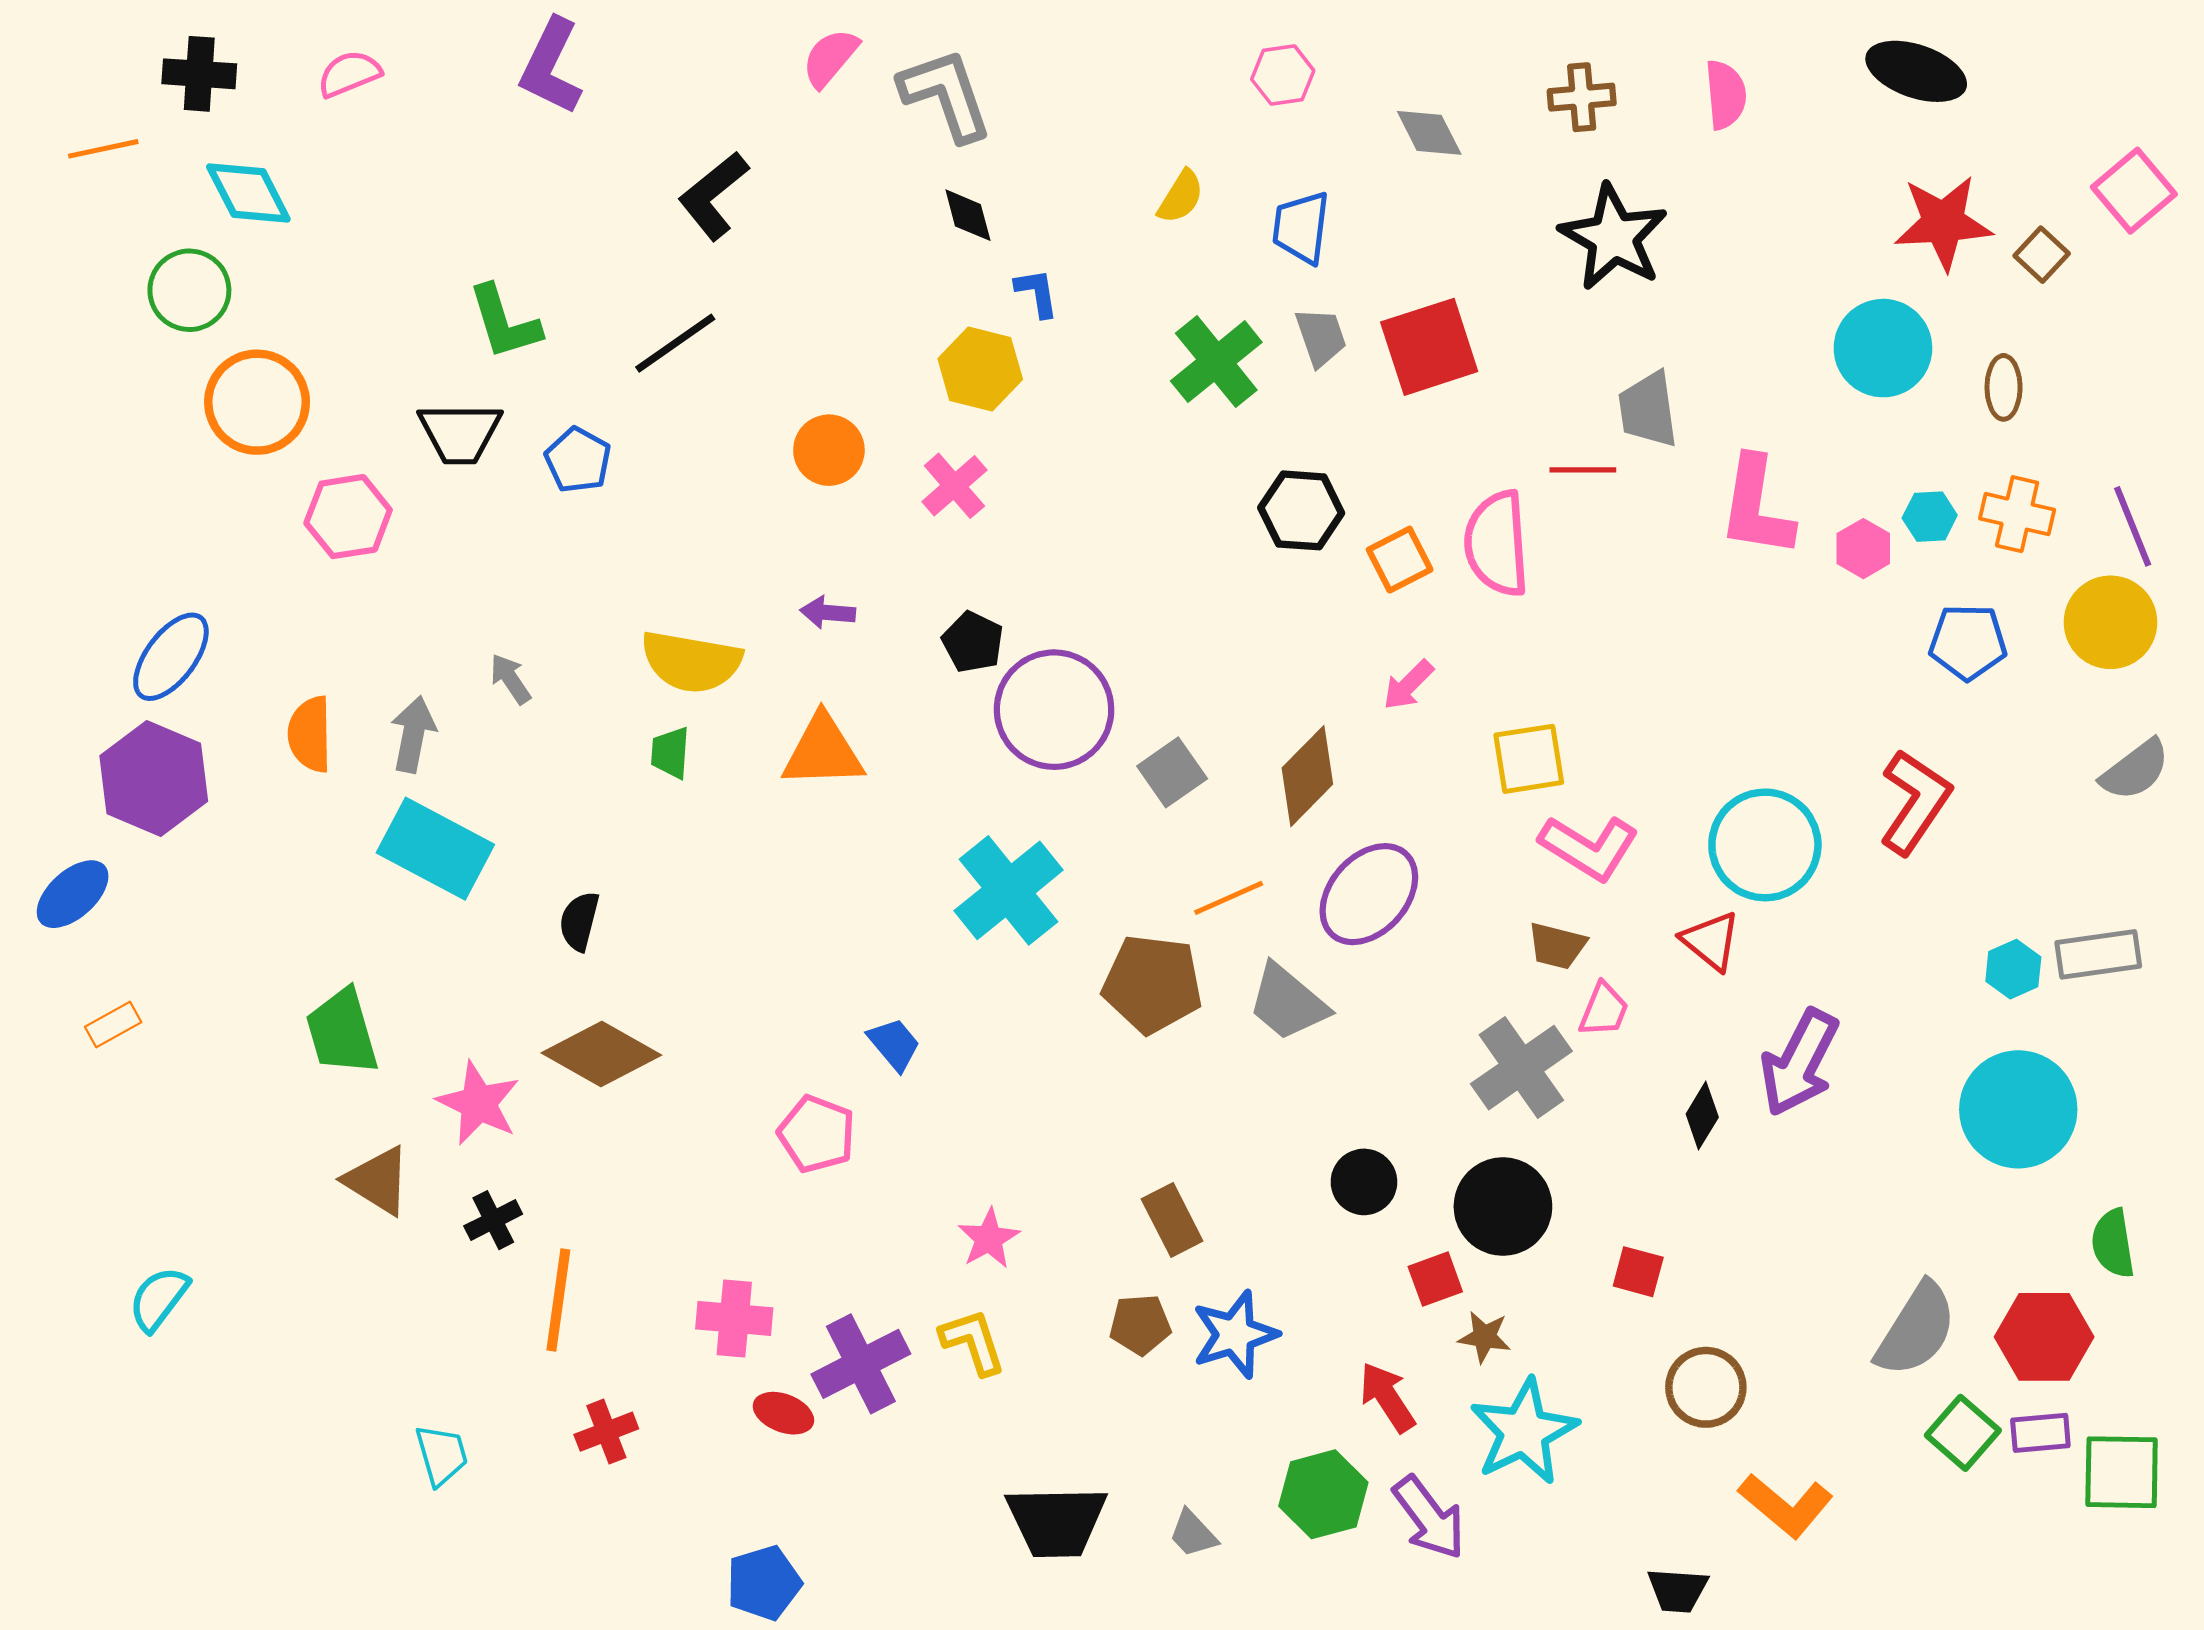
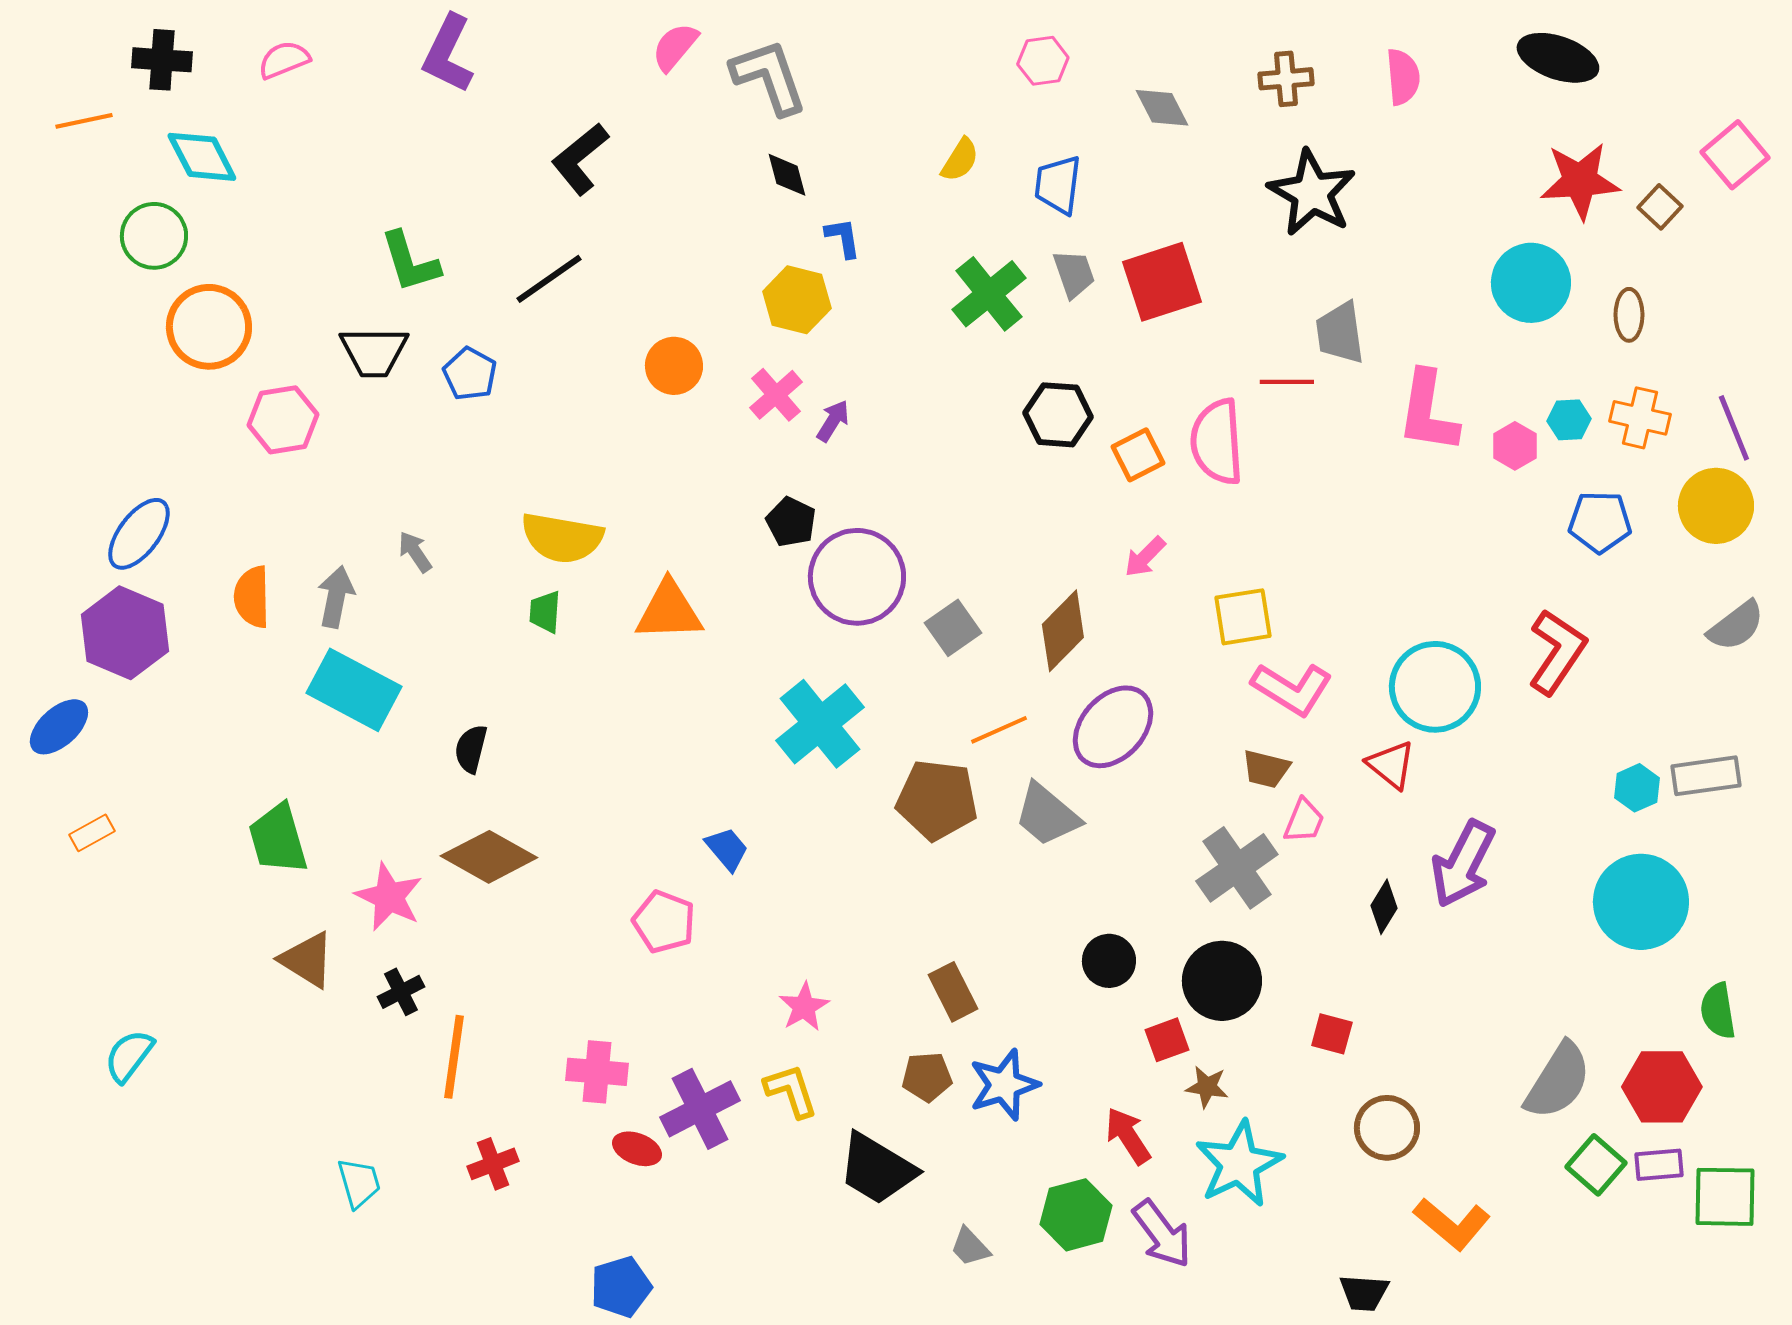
purple arrow: (828, 612) -> (833, 421), moved, turned 117
black trapezoid: (1056, 1521) -> (877, 1169), moved, turned 32

